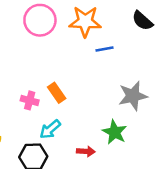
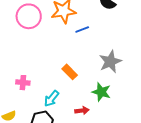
orange rectangle: (57, 93) -> (70, 72), moved
pink cross: (30, 100) -> (23, 83), moved

